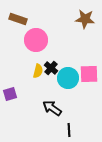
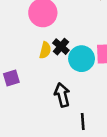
black arrow: (52, 108) -> (62, 95), turned 42

